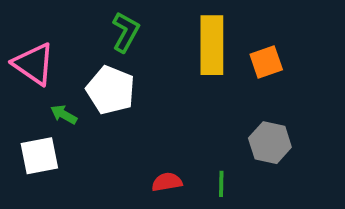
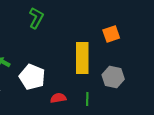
yellow rectangle: (212, 45) -> (82, 58), moved
white pentagon: (111, 90) -> (32, 77), moved

